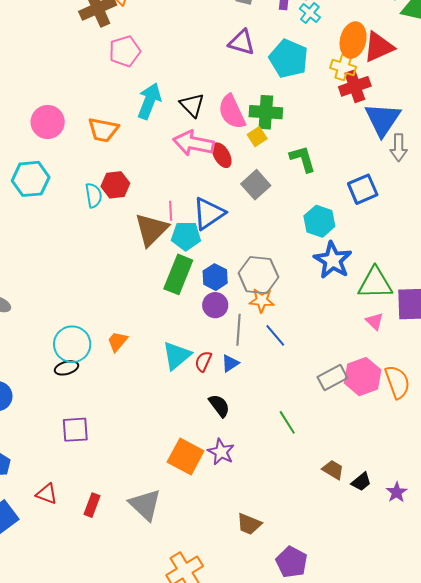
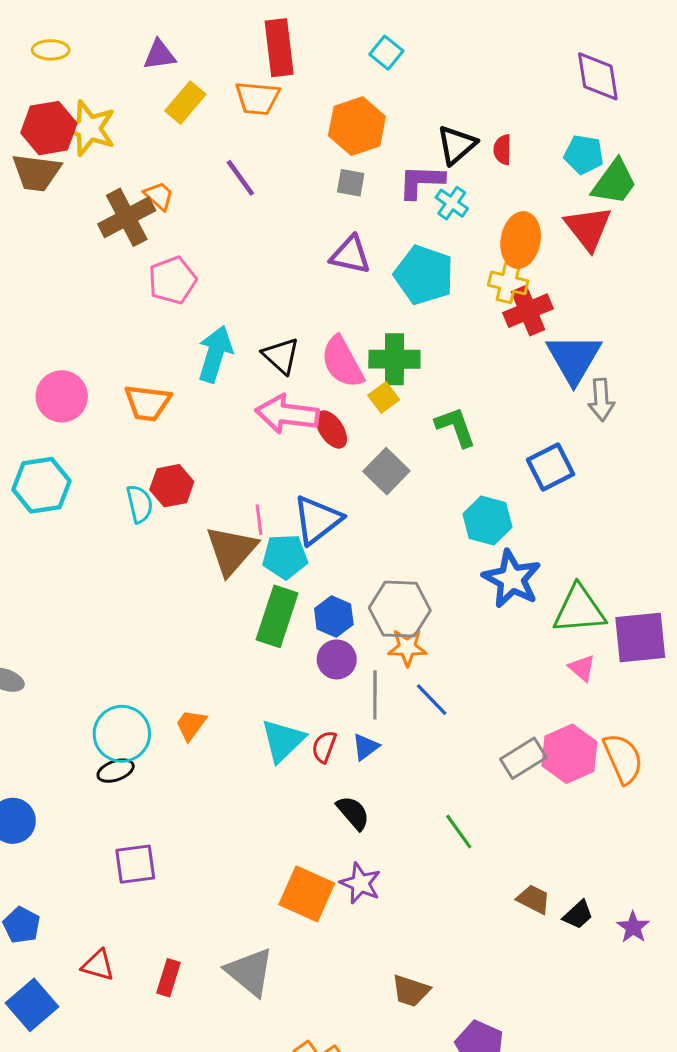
red triangle: (379, 47) -> (588, 228), moved, turned -40

